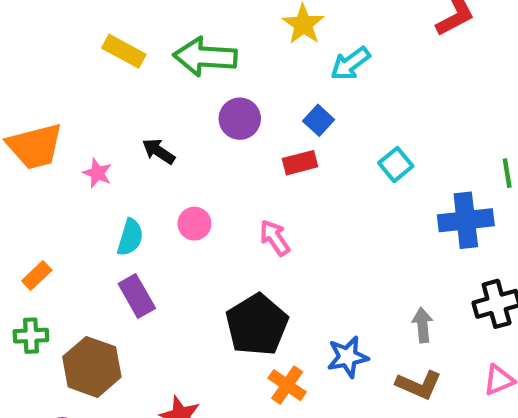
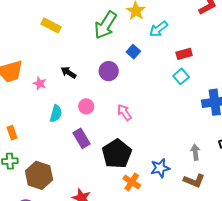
green arrow: (205, 57) -> (105, 25), moved, turned -60
purple circle: (240, 119) -> (109, 71), moved
blue square: (319, 120) -> (133, 52), moved
red rectangle: (300, 163) -> (184, 54), moved
orange rectangle: (37, 276) -> (12, 133), turned -64
purple rectangle: (137, 296) -> (81, 138), moved

